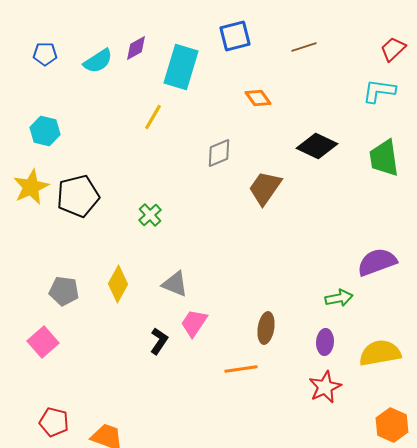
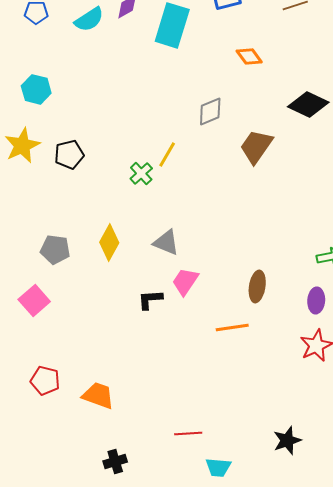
yellow line: (153, 117) -> (167, 154), moved
black pentagon: (78, 196) -> (69, 154), size x0.7
black L-shape: (159, 341) -> (150, 299), turned -128

